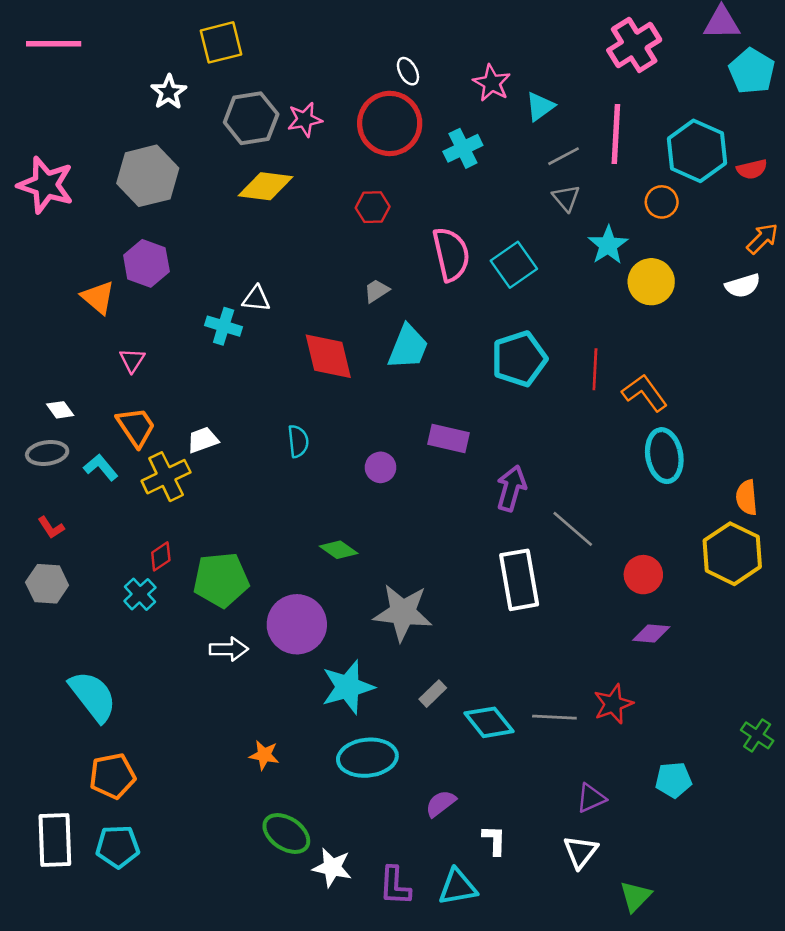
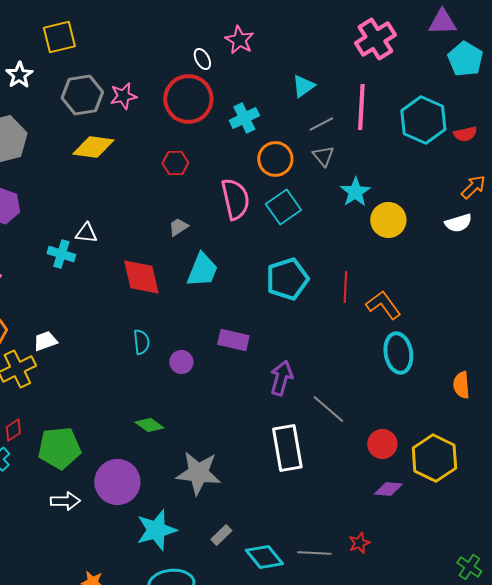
pink star: (492, 83) -> (239, 40), moved
orange circle: (662, 202) -> (275, 159), moved, size x1.4
cyan semicircle: (298, 441) -> (141, 342), moved
yellow hexagon: (732, 554) -> (434, 458), moved
red star: (613, 704) -> (359, 543), size x0.7

